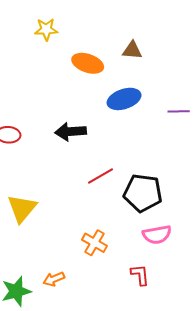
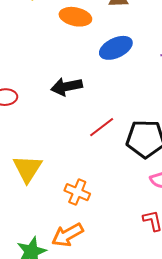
orange cross: (95, 243) -> (77, 192), moved
orange arrow: (54, 279) -> (67, 235), size x1.5

